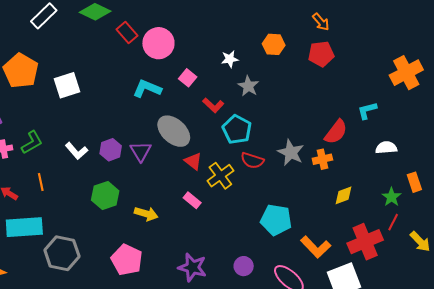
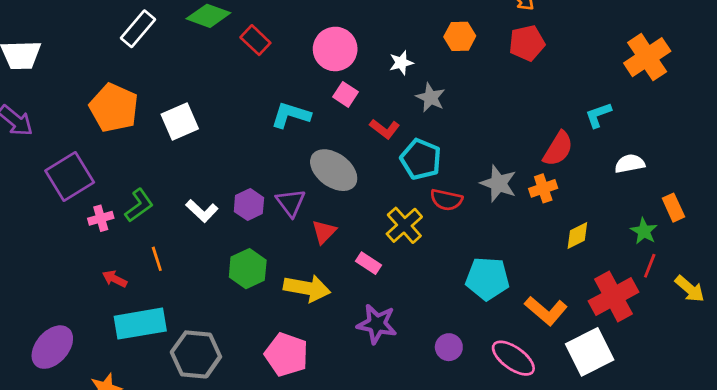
pink circle: (158, 43) -> (335, 49), moved
red triangle: (193, 161) -> (324, 232), moved, turned 42
yellow arrow: (146, 214) -> (307, 288), size x1.4
purple star: (192, 267) -> (377, 324), moved

